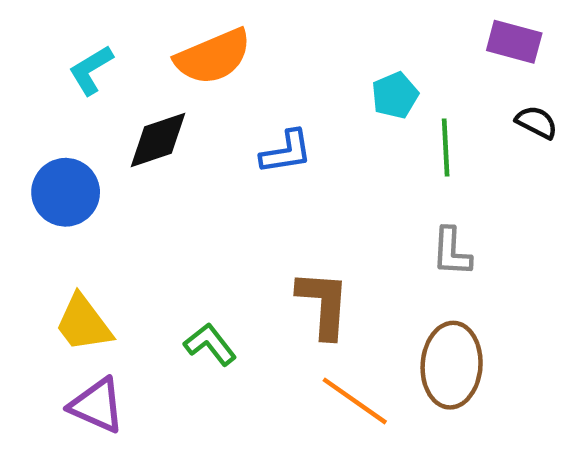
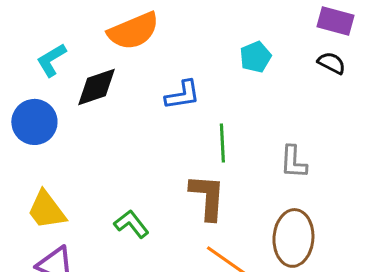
cyan L-shape: (91, 70) -> (51, 60), moved
black semicircle: (537, 122) -> (331, 63), moved
green line: (446, 148) -> (222, 143), moved

